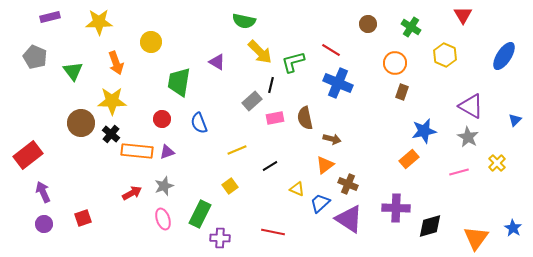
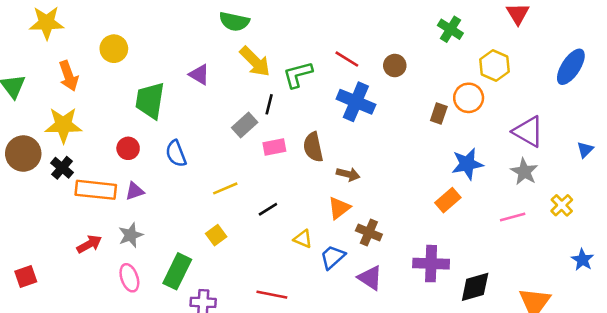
brown circle: (368, 24) -> (395, 65), moved
orange circle: (395, 63) -> (469, 98), moved
purple triangle: (349, 219) -> (370, 278), size x0.7
blue star: (513, 228) -> (582, 260), moved

